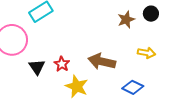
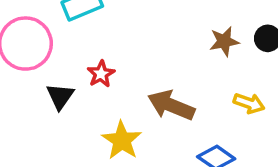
red star: (62, 64) -> (101, 74), moved

